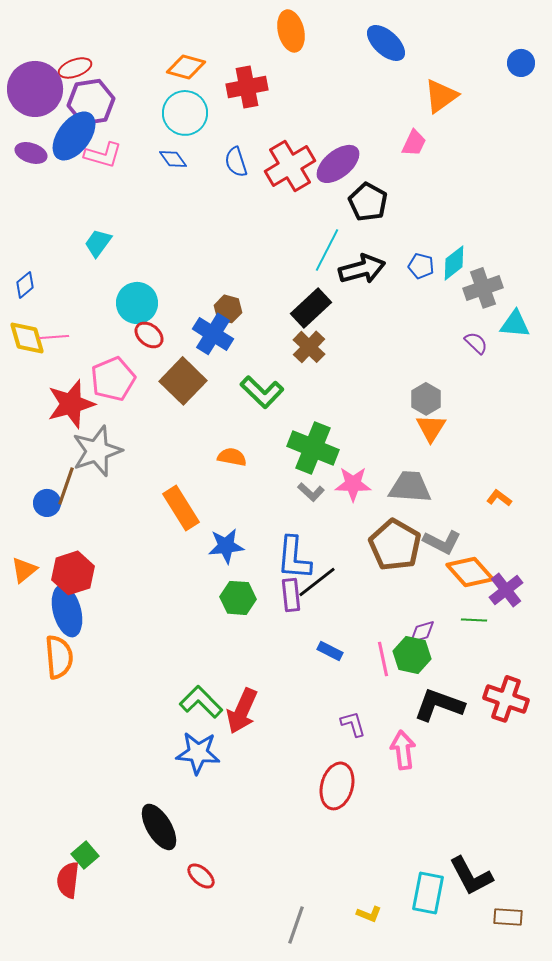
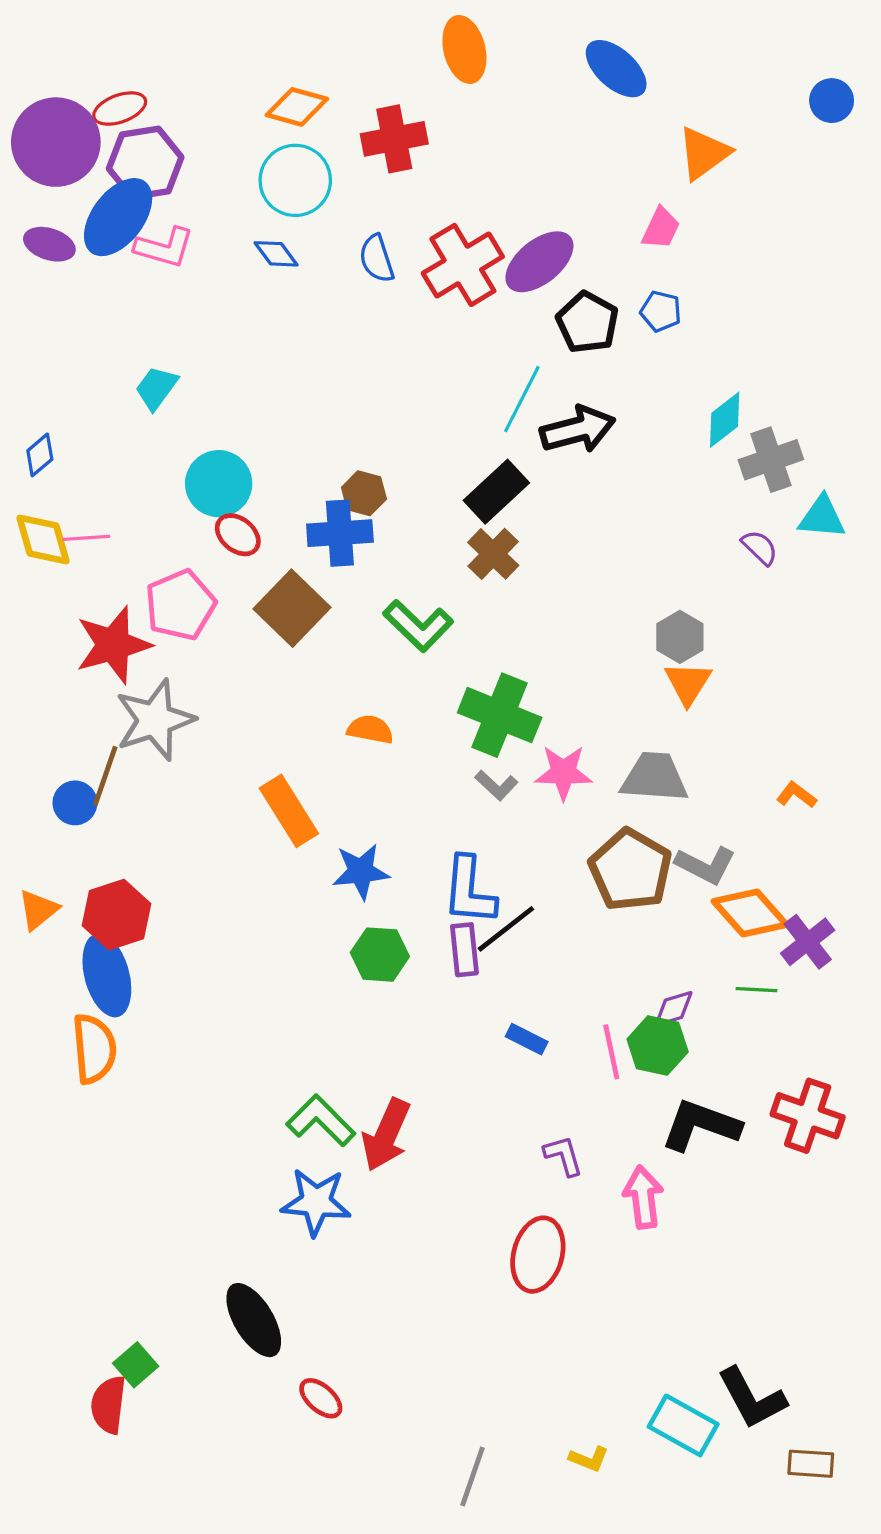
blue pentagon: (421, 266) -> (661, 311), moved
blue cross: (213, 334) -> (340, 533), turned -36
cyan rectangle: (428, 893) -> (683, 1425), turned -72

